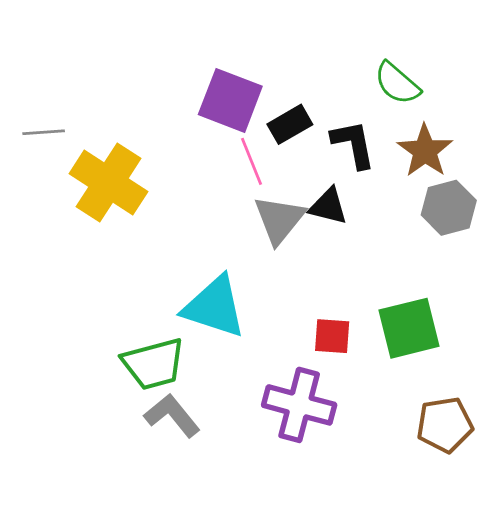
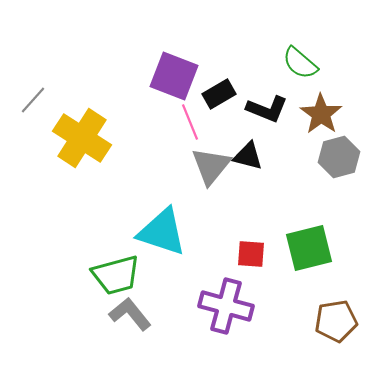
gray line: (44, 132) -> (33, 100), turned -44
black L-shape: (353, 144) -> (267, 109), turned 123

